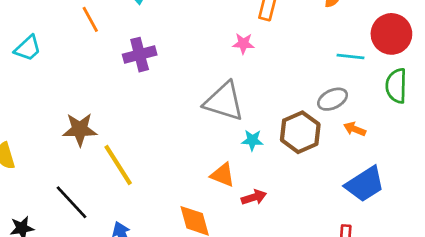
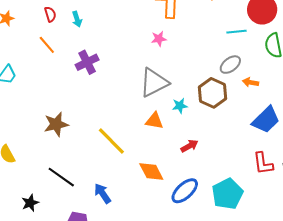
gray triangle: (224, 101) -> (154, 83), turned -32
yellow line: (118, 165) -> (111, 141), moved
orange triangle: (223, 175) -> (154, 121), moved

